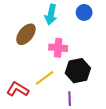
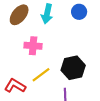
brown ellipse: (26, 34) -> (19, 15), moved
pink cross: (58, 48) -> (33, 46), moved

